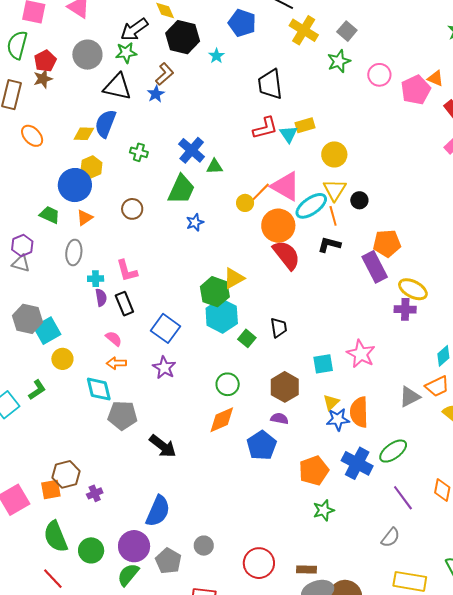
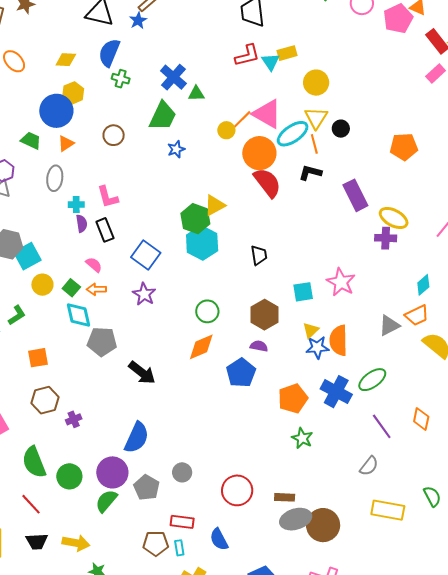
blue semicircle: (105, 124) -> (109, 53), moved
orange pentagon: (387, 243) -> (404, 147), moved
green square: (247, 338) -> (71, 288), moved
orange square: (51, 490) -> (38, 358), moved
green star: (324, 510) -> (302, 438), turned -30

